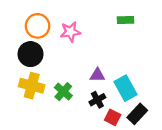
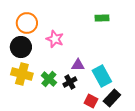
pink star: (70, 32) -> (55, 39), moved, turned 30
black cross: (97, 100) -> (70, 82), moved

